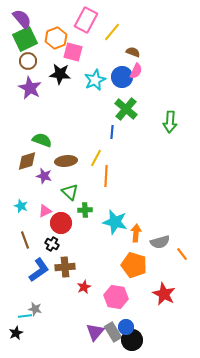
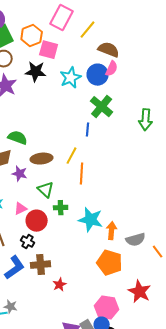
brown semicircle: (133, 52) -> (109, 50), size x1.5
pink hexagon: (116, 297) -> (107, 308), moved

